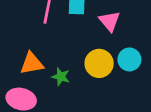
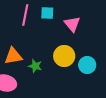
cyan circle: (129, 59) -> (87, 65), moved

